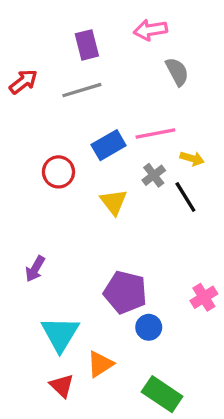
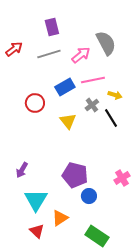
pink arrow: (150, 30) -> (81, 55), moved, turned 150
gray semicircle: (177, 72) -> (106, 43), size x1.4
purple arrow: (35, 269) -> (22, 170), moved

